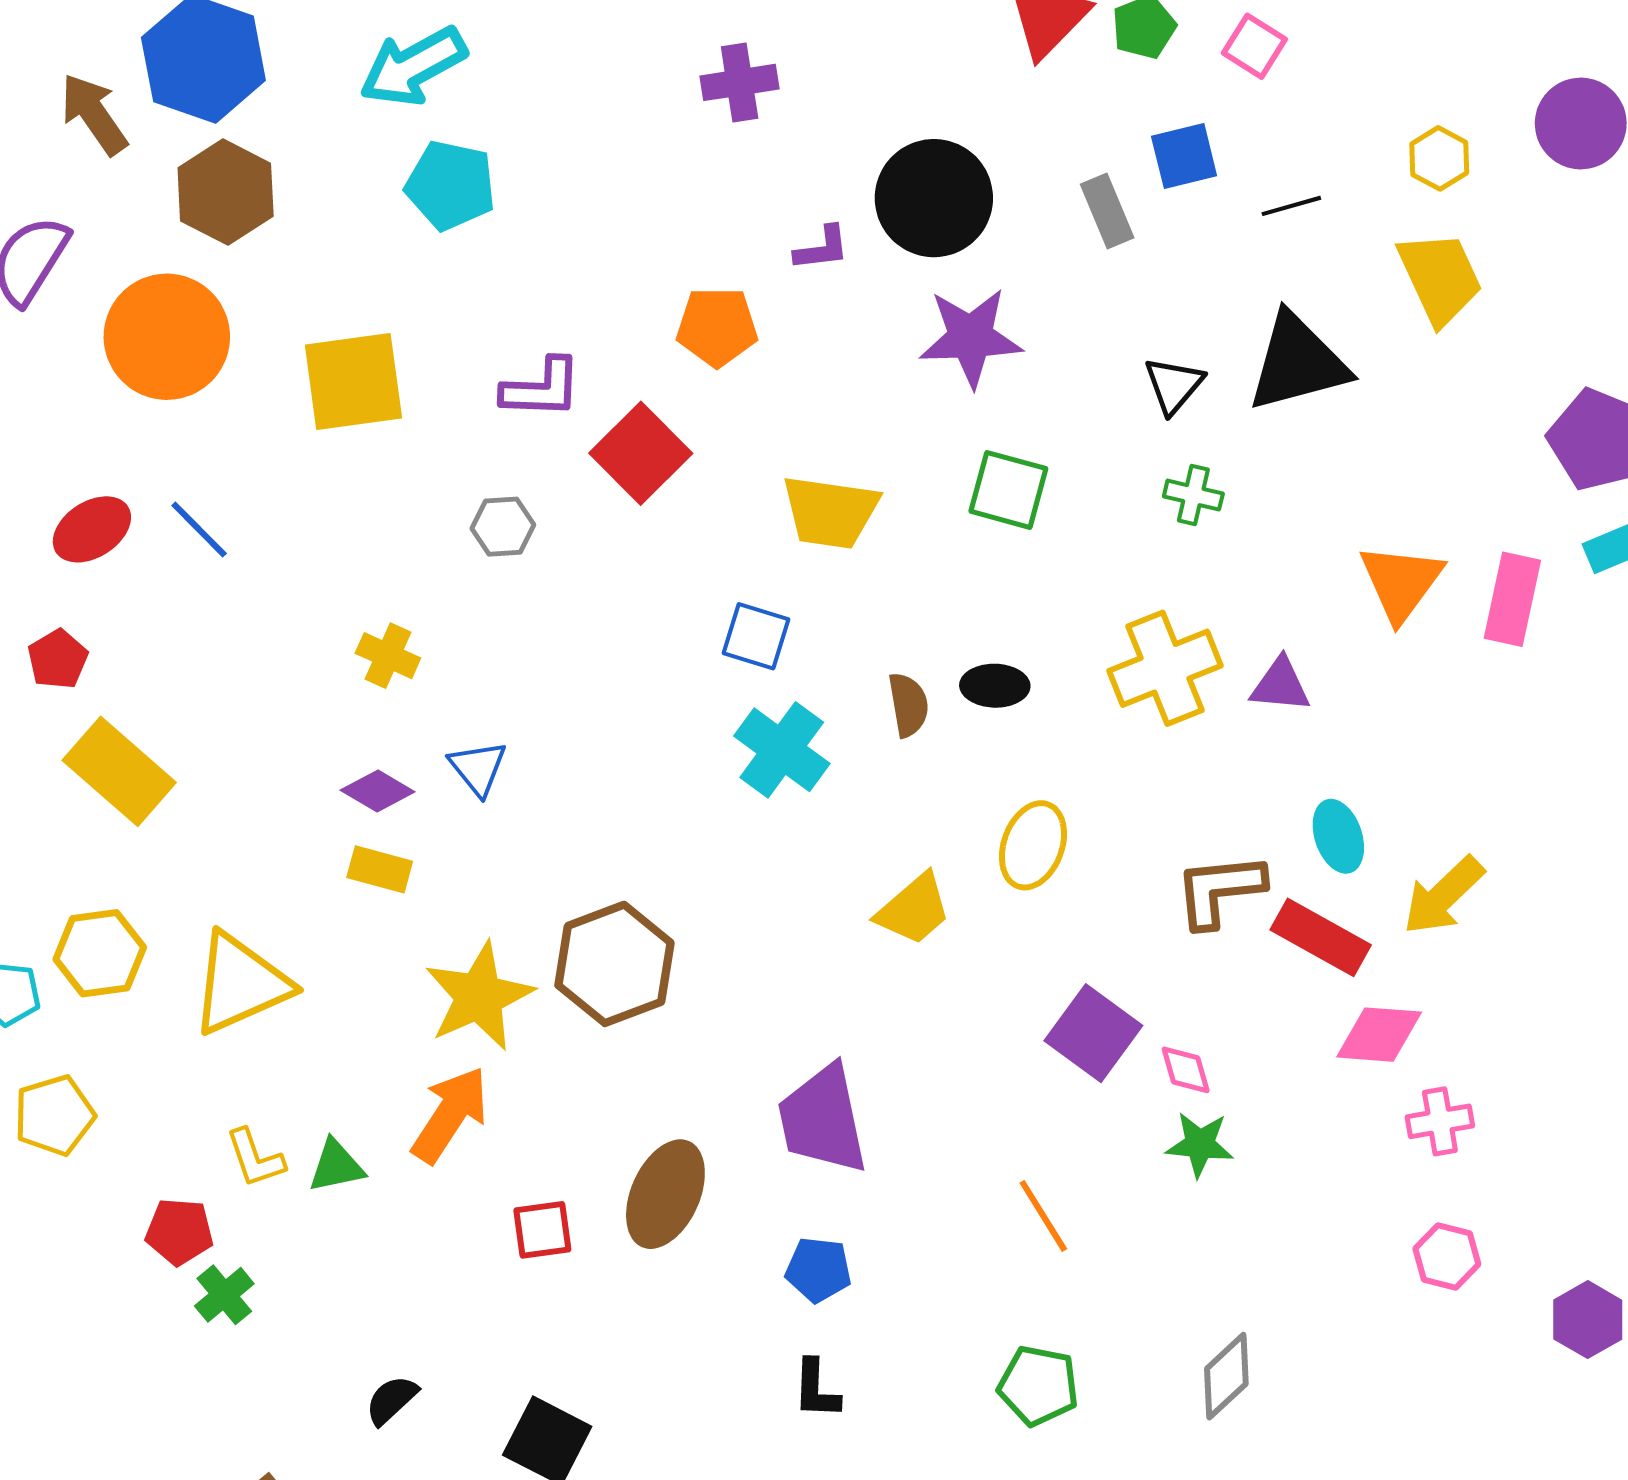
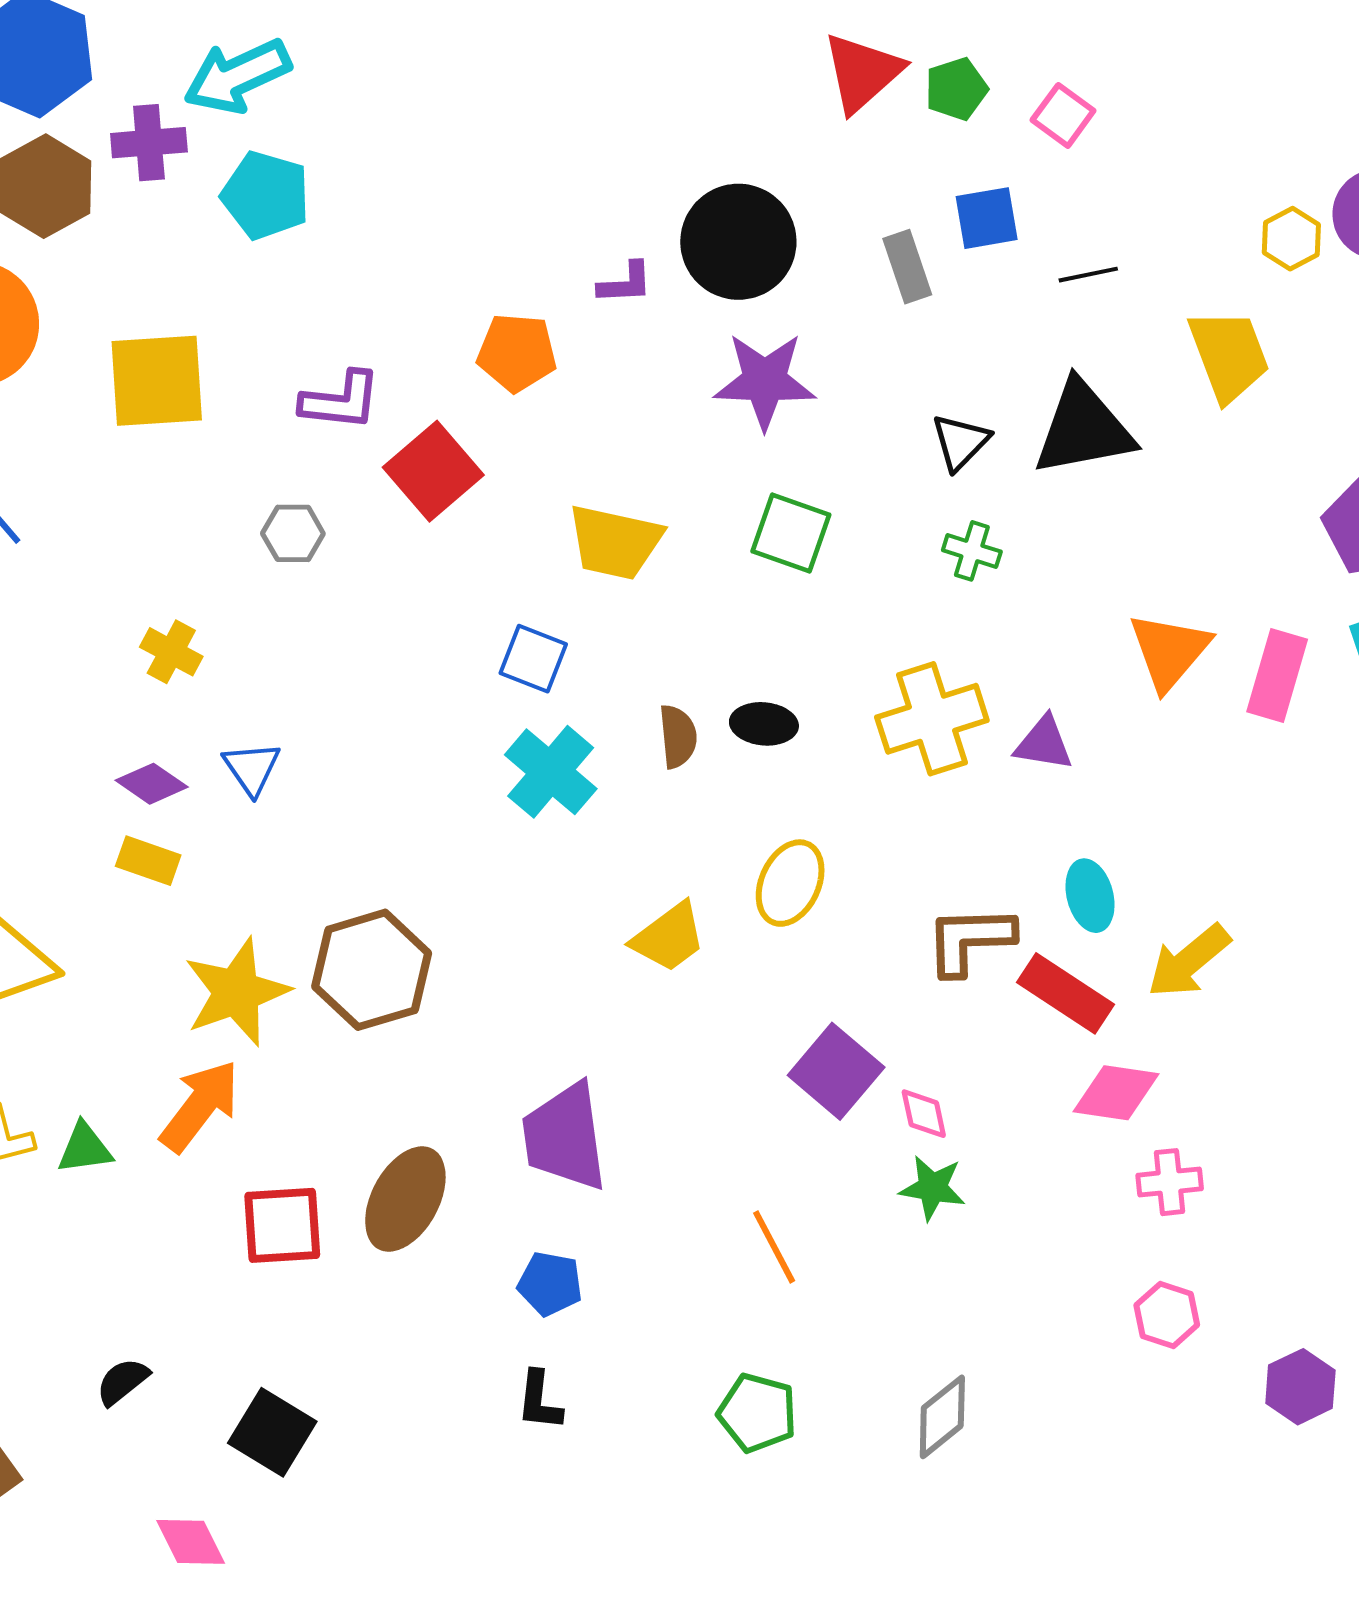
purple cross: (740, 82) -> (149, 143), moved
yellow hexagon: (1439, 158) -> (1291, 239), moved
red square: (542, 1230) -> (282, 1225), size x1.4

